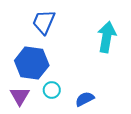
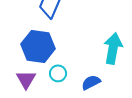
cyan arrow: (107, 37) -> (113, 48), moved

